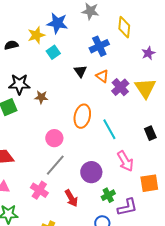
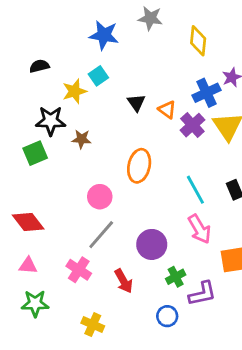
yellow star: (36, 35) -> (74, 91), moved
blue cross: (99, 46) -> (207, 93), moved
cyan line: (109, 129) -> (195, 190), moved

